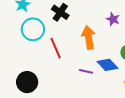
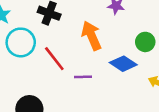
purple line: (86, 71) -> (83, 77), moved

